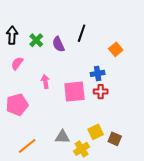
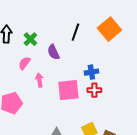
purple semicircle: (58, 44) -> (53, 52), moved
orange square: (116, 49) -> (109, 29), moved, size x1.6
pink semicircle: (17, 63) -> (24, 63), moved

